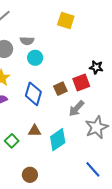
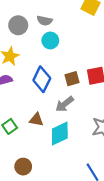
gray arrow: (76, 108) -> (65, 104), moved

